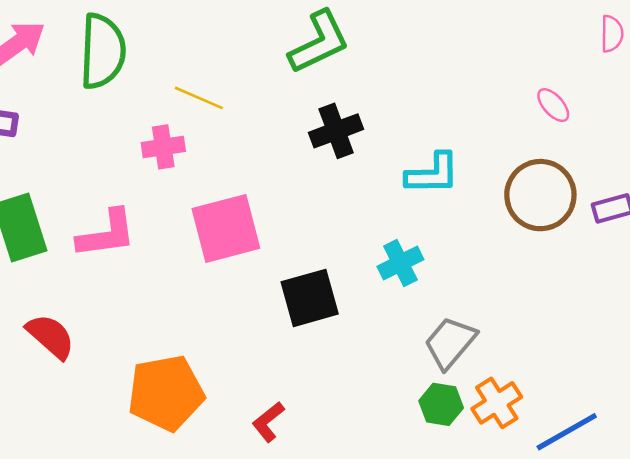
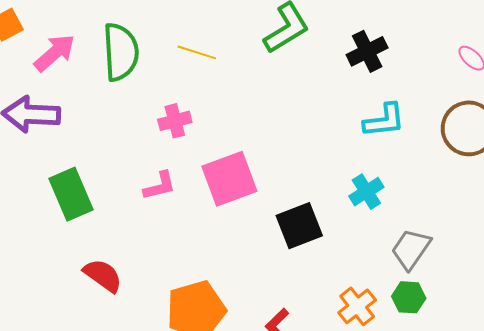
yellow line: (199, 98) -> (197, 52), moved
black cross: (336, 131) -> (367, 51), moved
pink L-shape: (107, 234) -> (160, 186), moved, size x0.7
orange cross: (497, 403) -> (357, 306), moved

